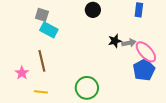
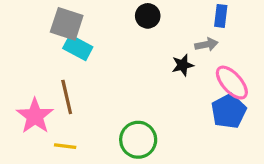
gray square: (42, 15) -> (67, 24), size x1.5
gray arrow: (129, 43) -> (206, 44), moved
pink star: (22, 73) -> (35, 116), size x1.6

